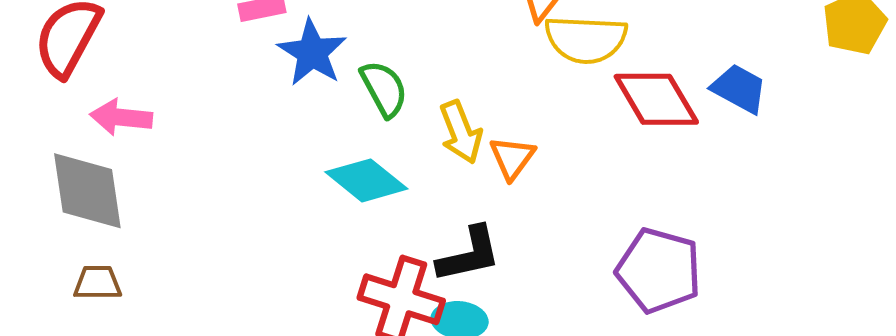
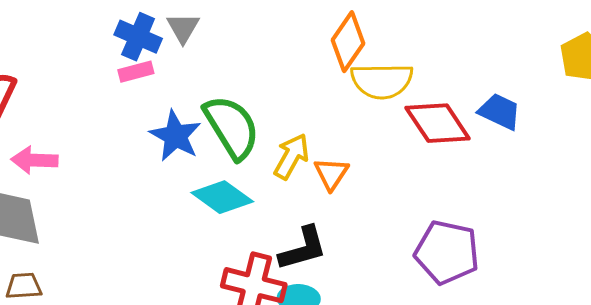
blue star: (312, 52) -> (176, 136), moved
green semicircle: (384, 89) -> (232, 127), size x1.5
yellow arrow: (461, 132) -> (291, 156), turned -126

